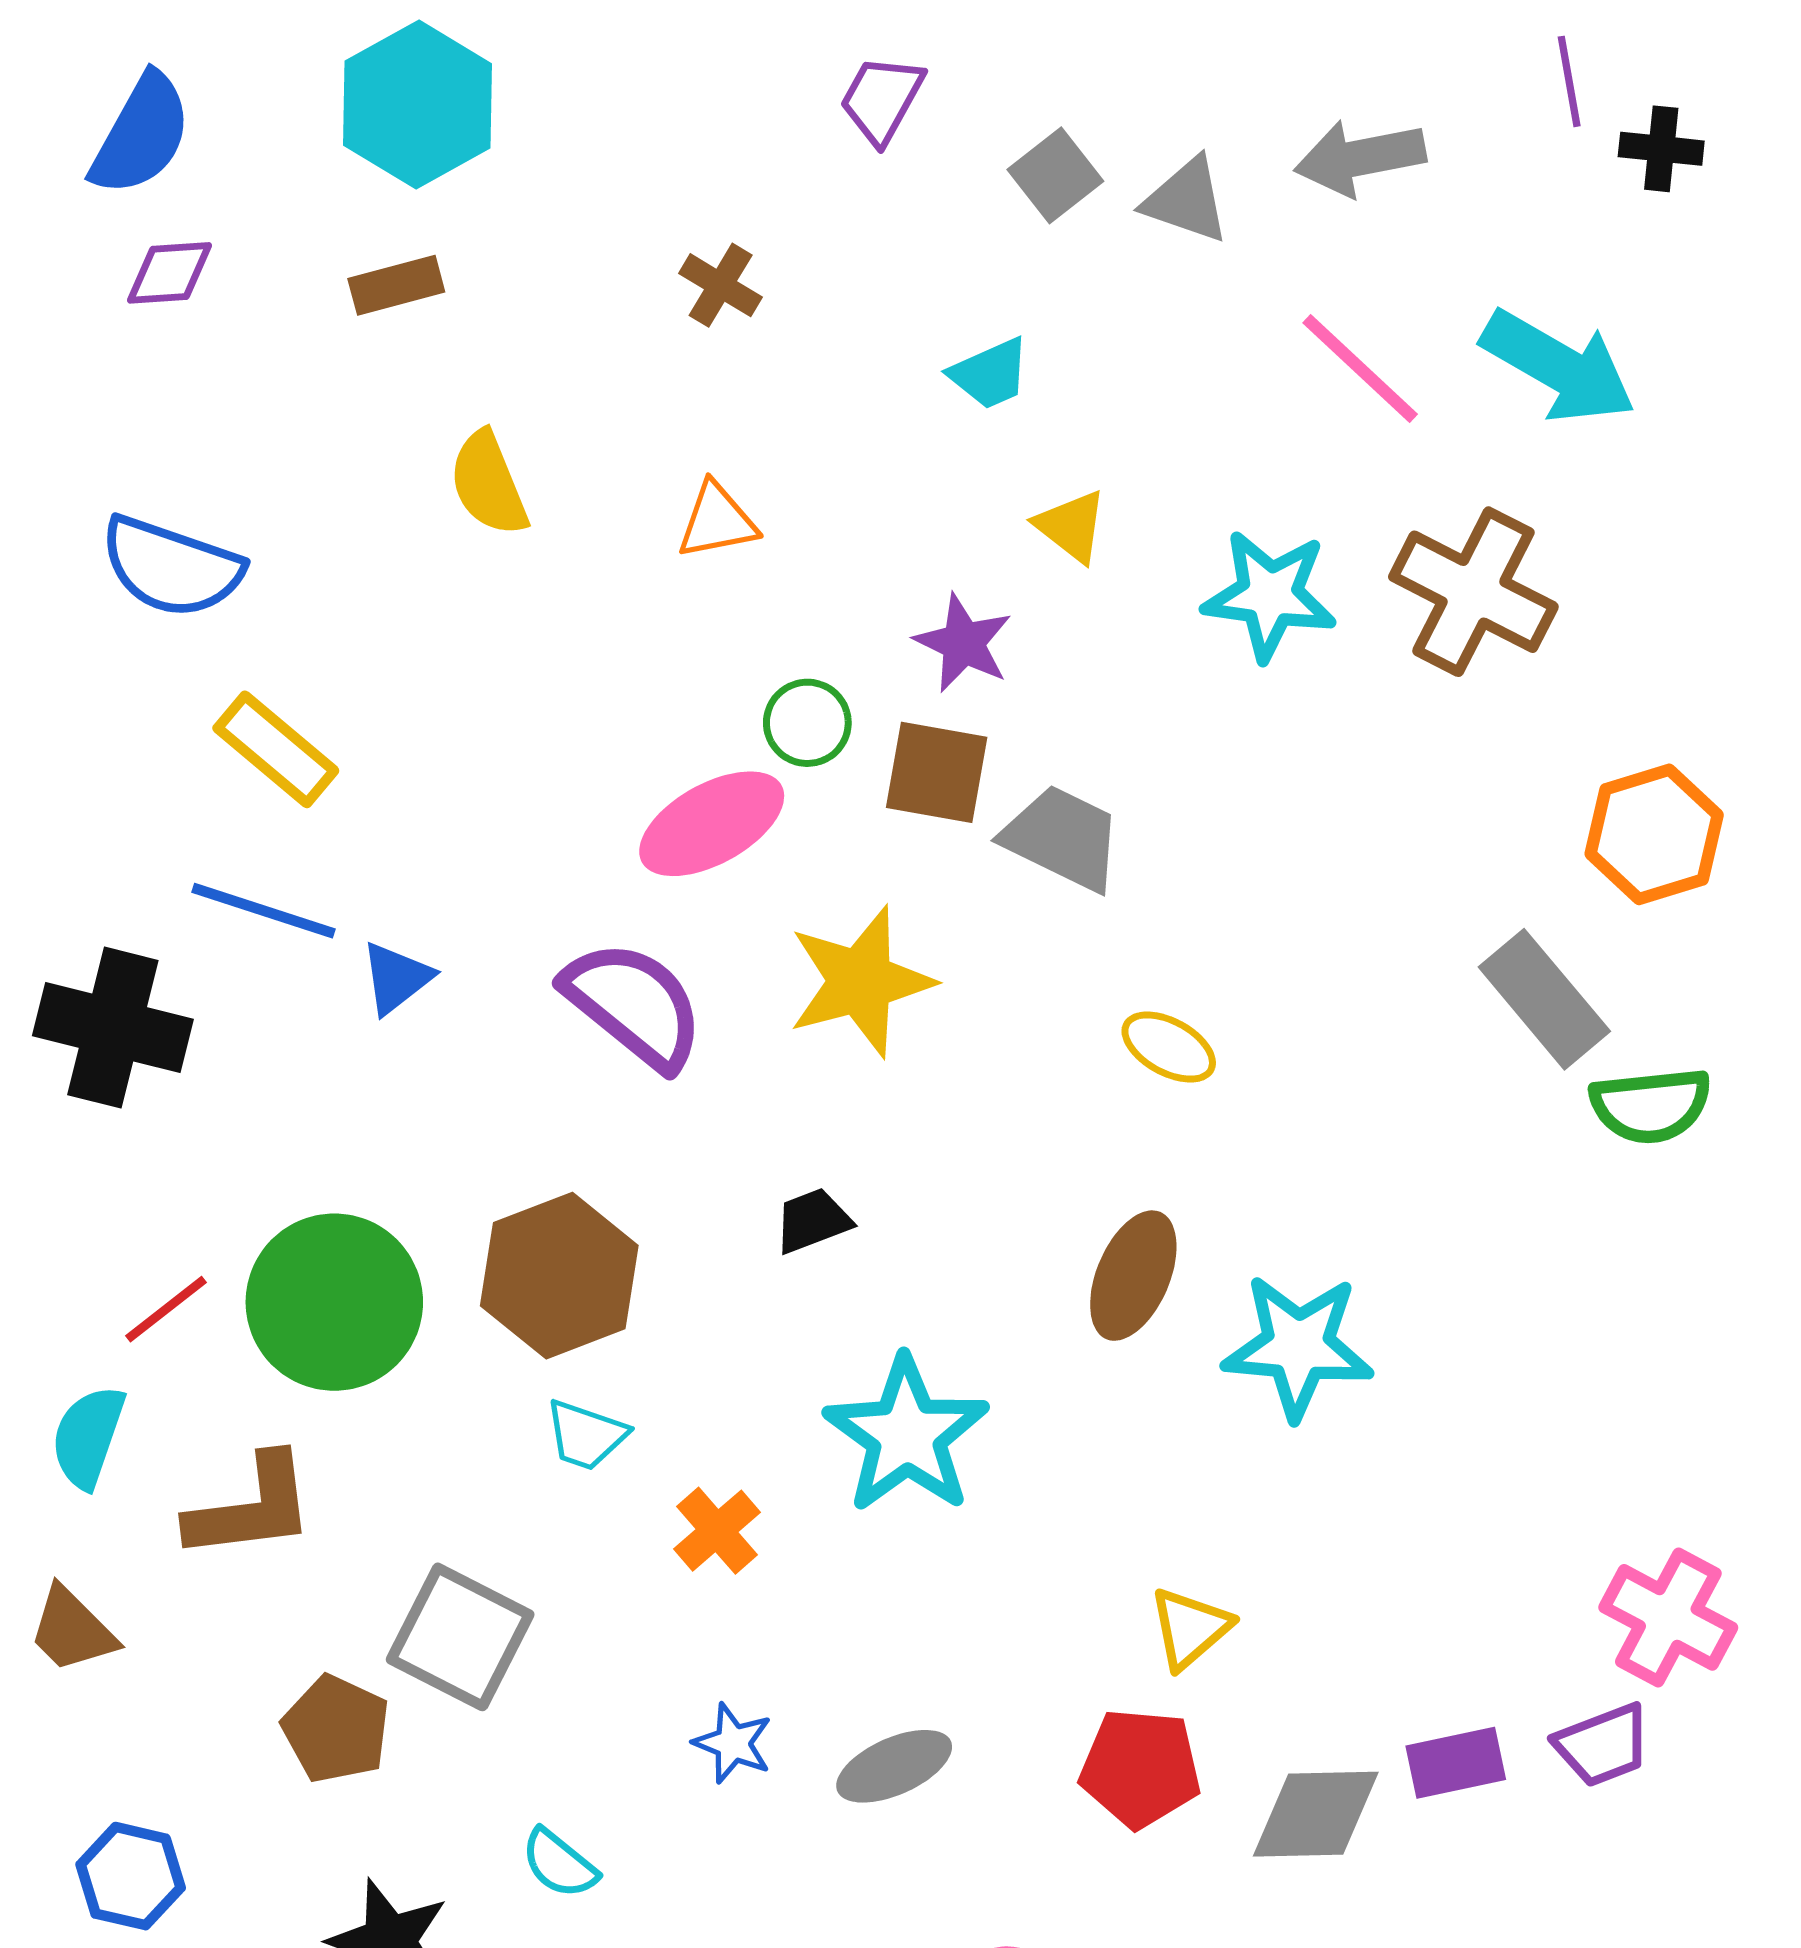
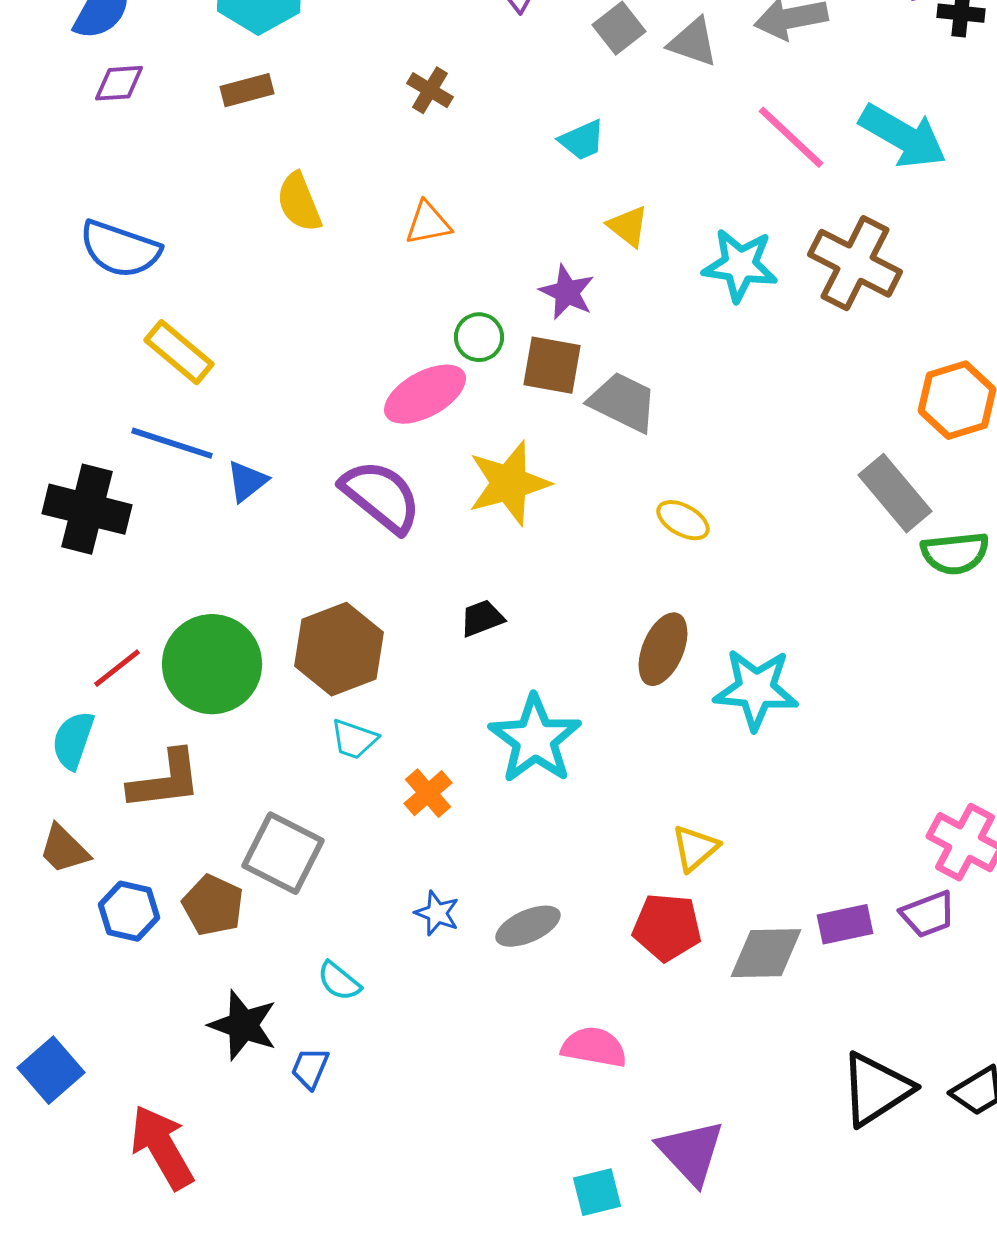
blue hexagon: (131, 1876) -> (129, 911), moved

